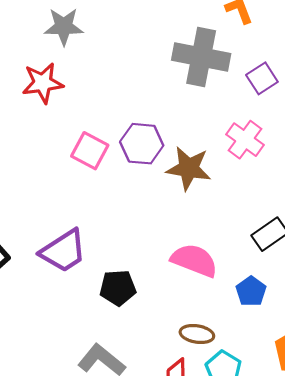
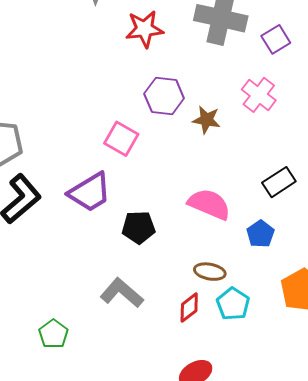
red star: (43, 83) -> (144, 29), moved
pink square: (90, 151) -> (121, 139), moved
brown star: (189, 168) -> (206, 120), size x0.7

